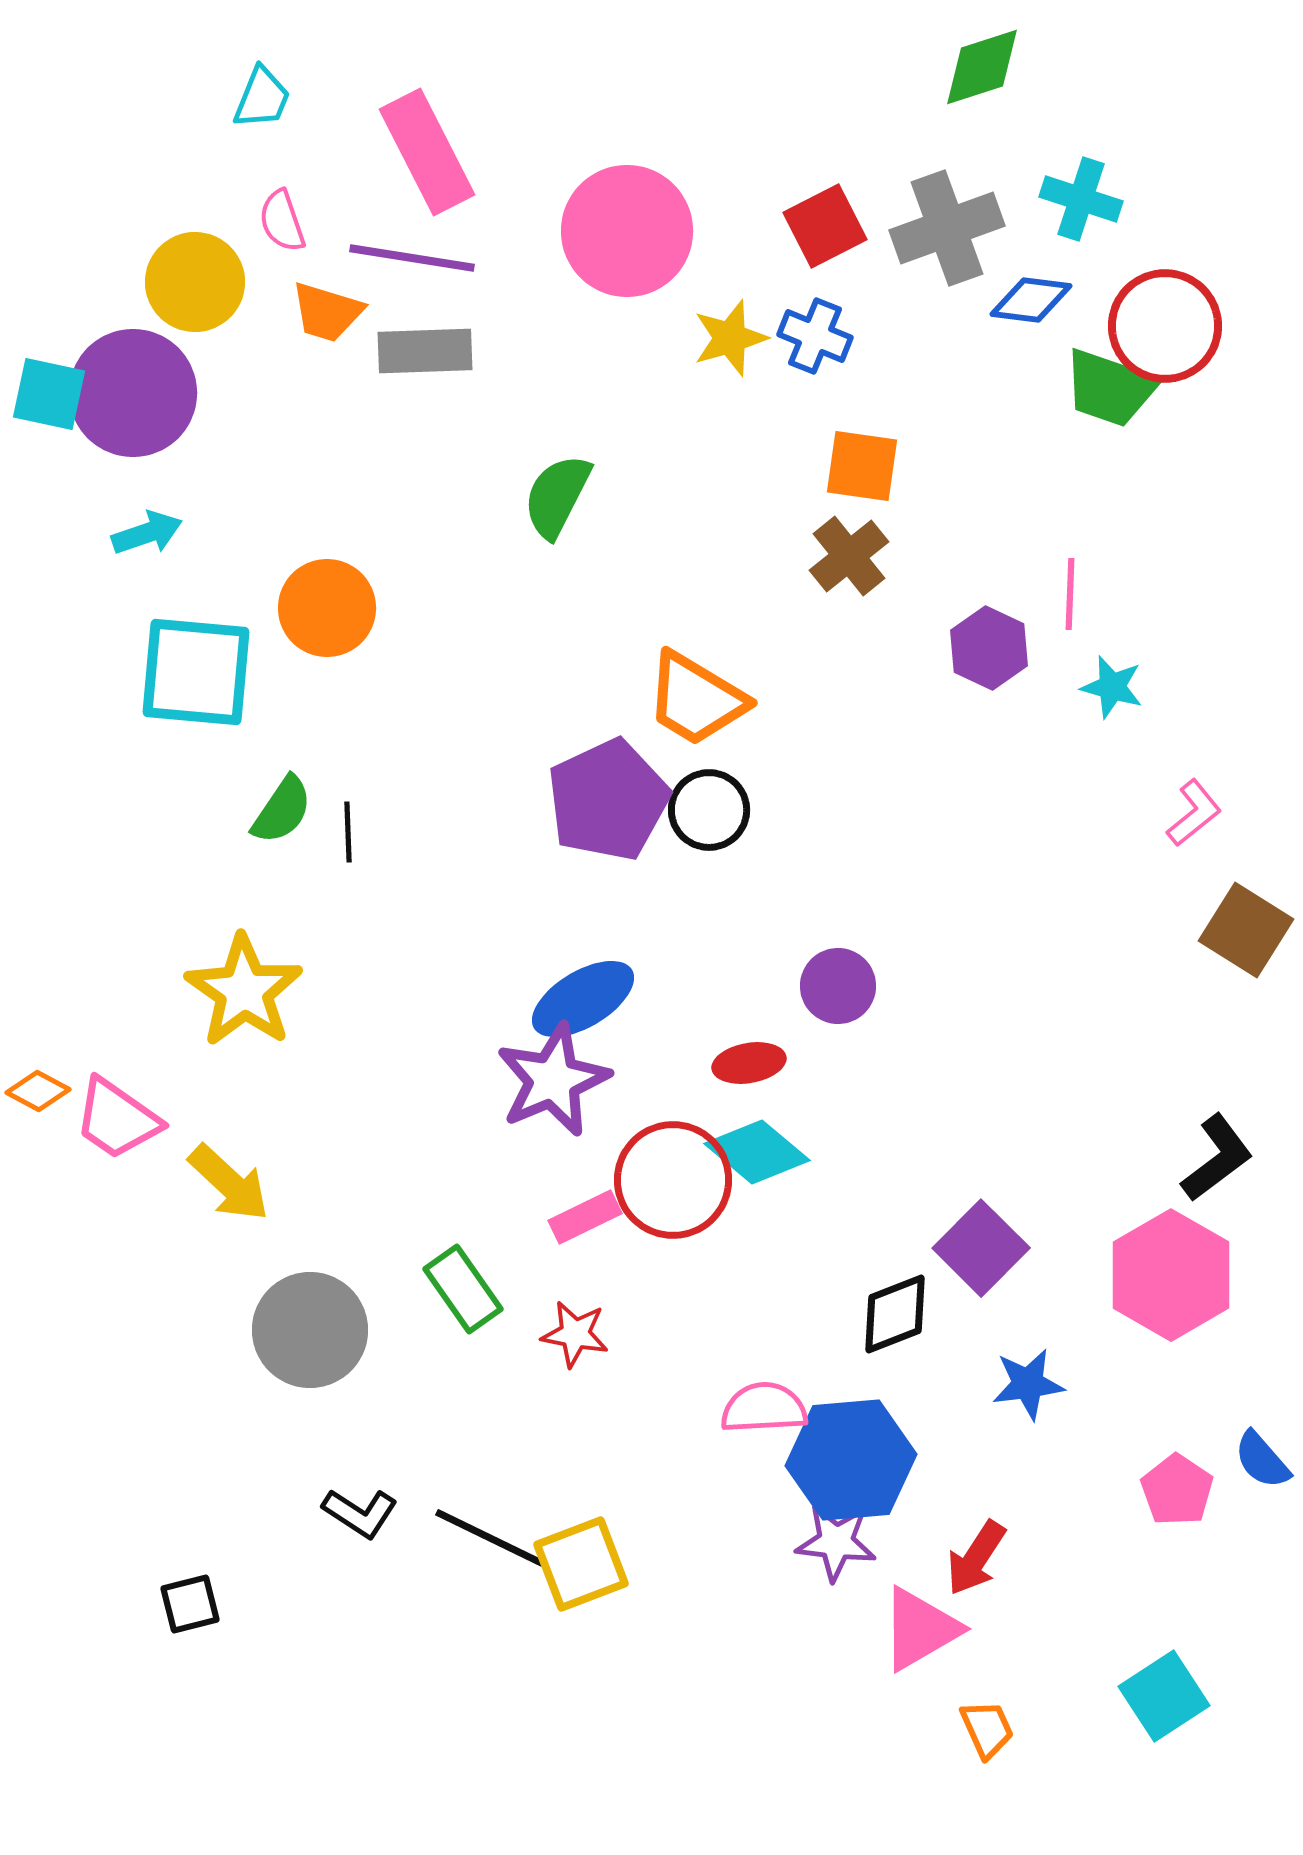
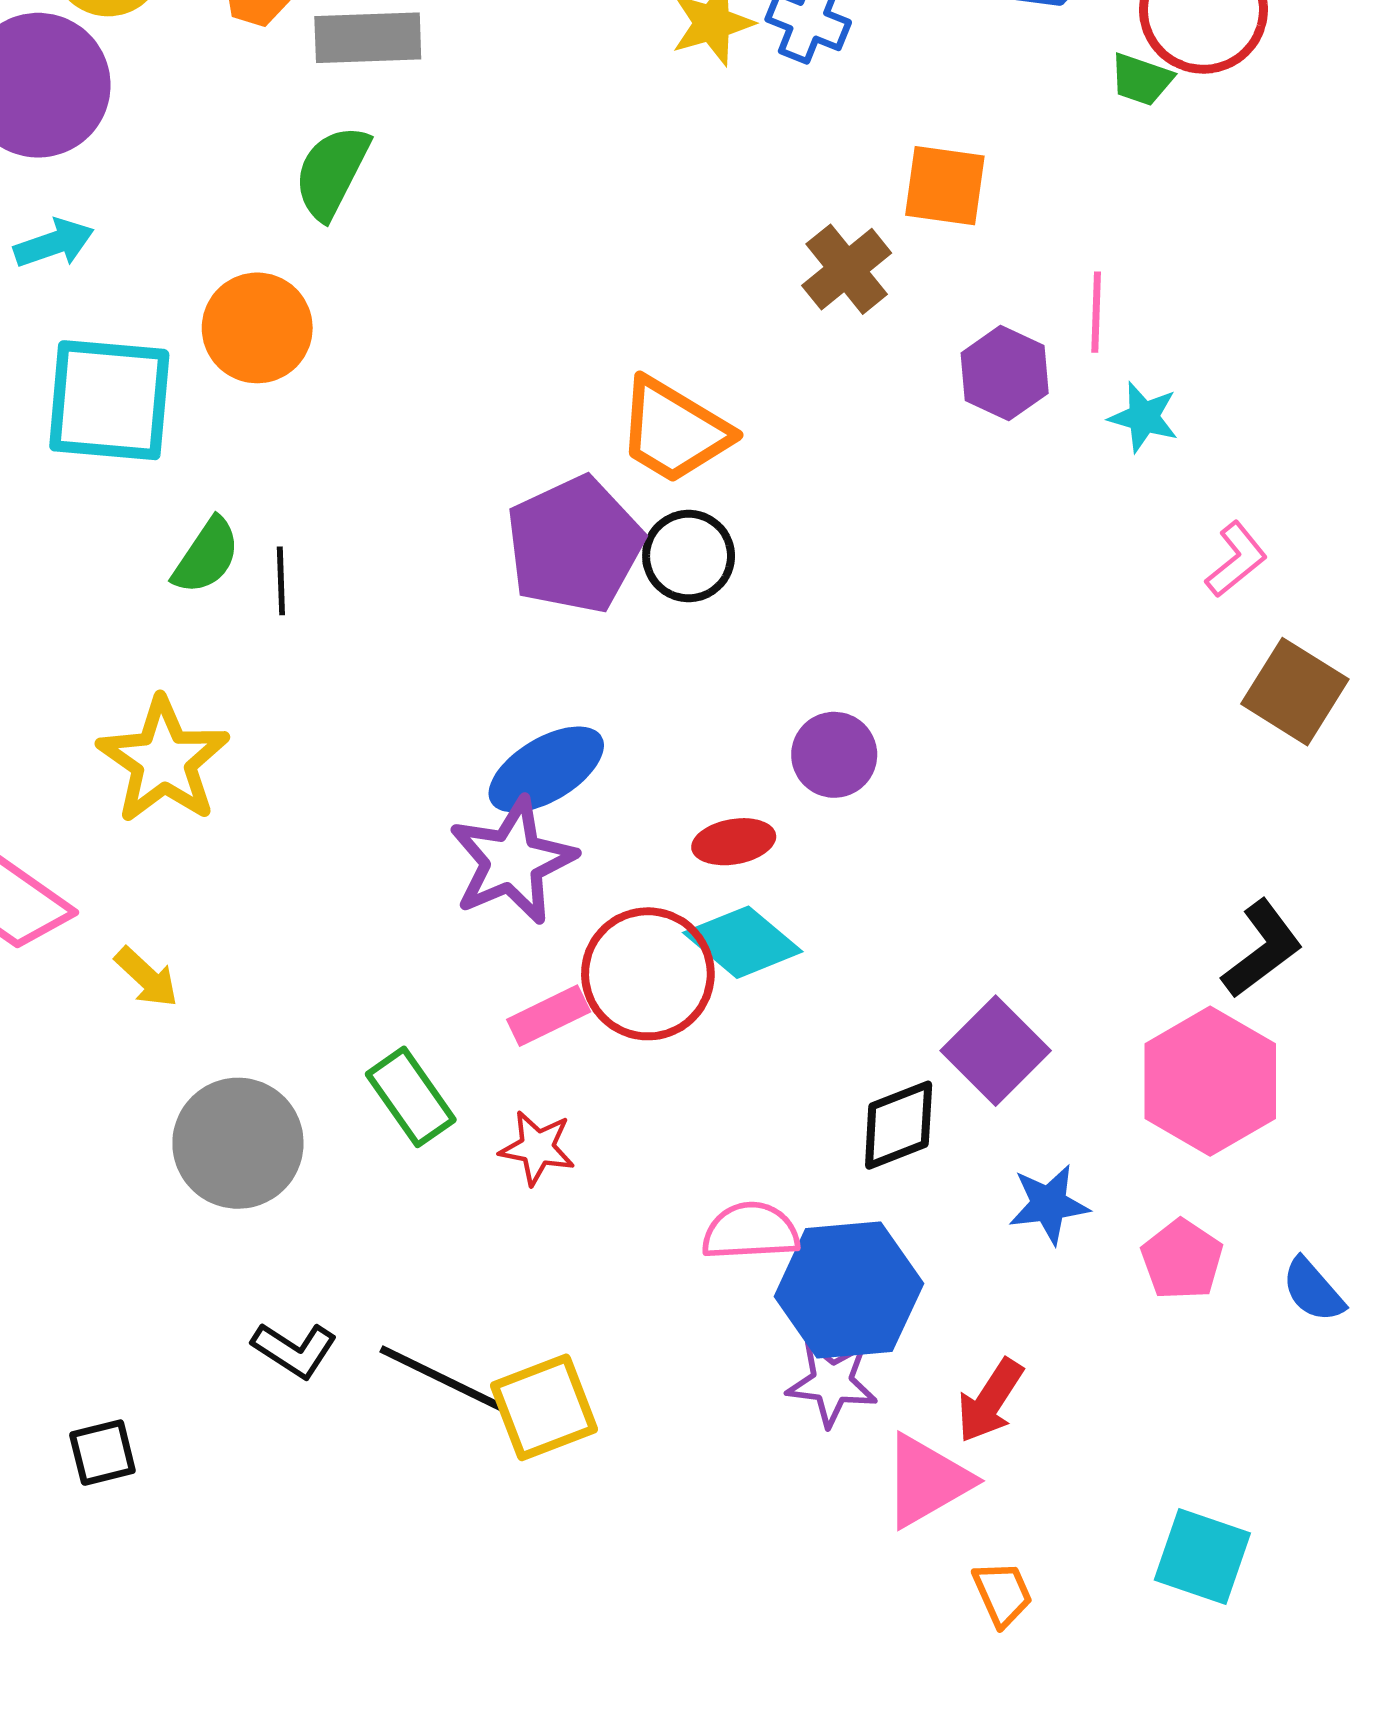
green trapezoid: (1110, 388) -> (1141, 80), size x0.6
orange square: (862, 466) -> (945, 186), moved
green semicircle: (557, 496) -> (332, 172), moved
yellow arrow: (229, 1183) -> (147, 977), size x0.7
pink pentagon: (1177, 1490) -> (1182, 1260), moved
cyan square: (1164, 1696) -> (1202, 1556), turned -38

